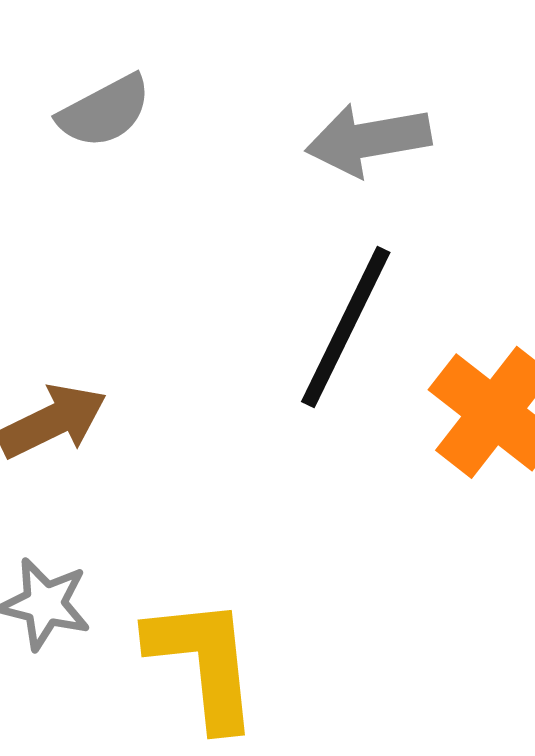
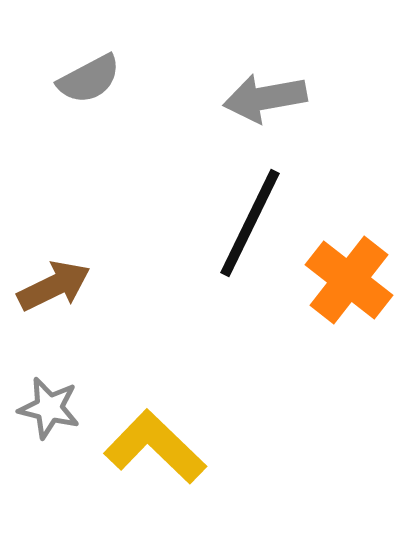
yellow L-shape: (203, 663) -> (155, 447), turned -40

